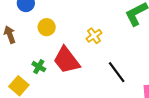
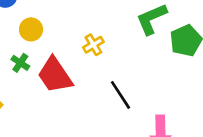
green cross: (39, 67) -> (20, 63), moved

